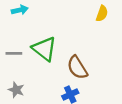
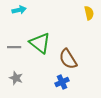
yellow semicircle: (102, 14) -> (89, 13), turned -32

